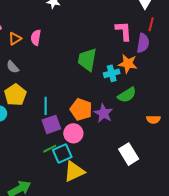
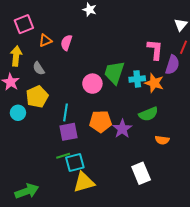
cyan cross: (112, 73) -> (137, 79), moved
orange pentagon: (81, 109) -> (100, 121), turned -30
orange semicircle: (153, 119) -> (162, 140), moved
pink circle: (73, 133) -> (92, 84), moved

